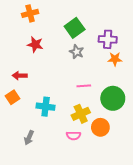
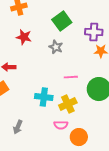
gray star: (77, 52) -> (56, 47), moved
cyan cross: (46, 107) -> (44, 97), moved
orange circle: (100, 127) -> (79, 137), moved

